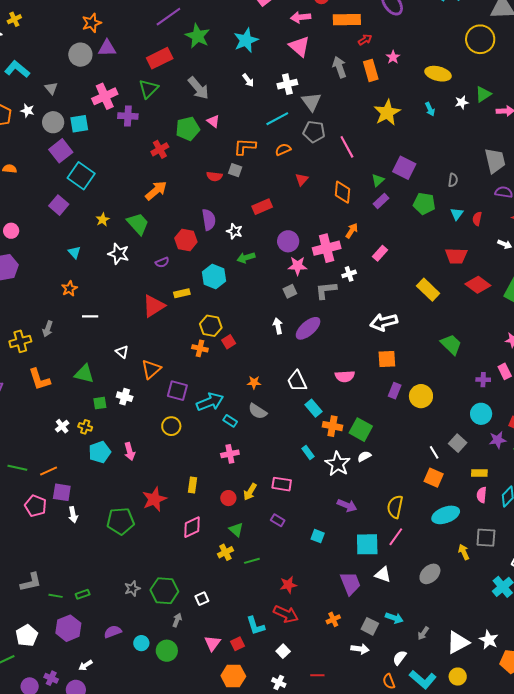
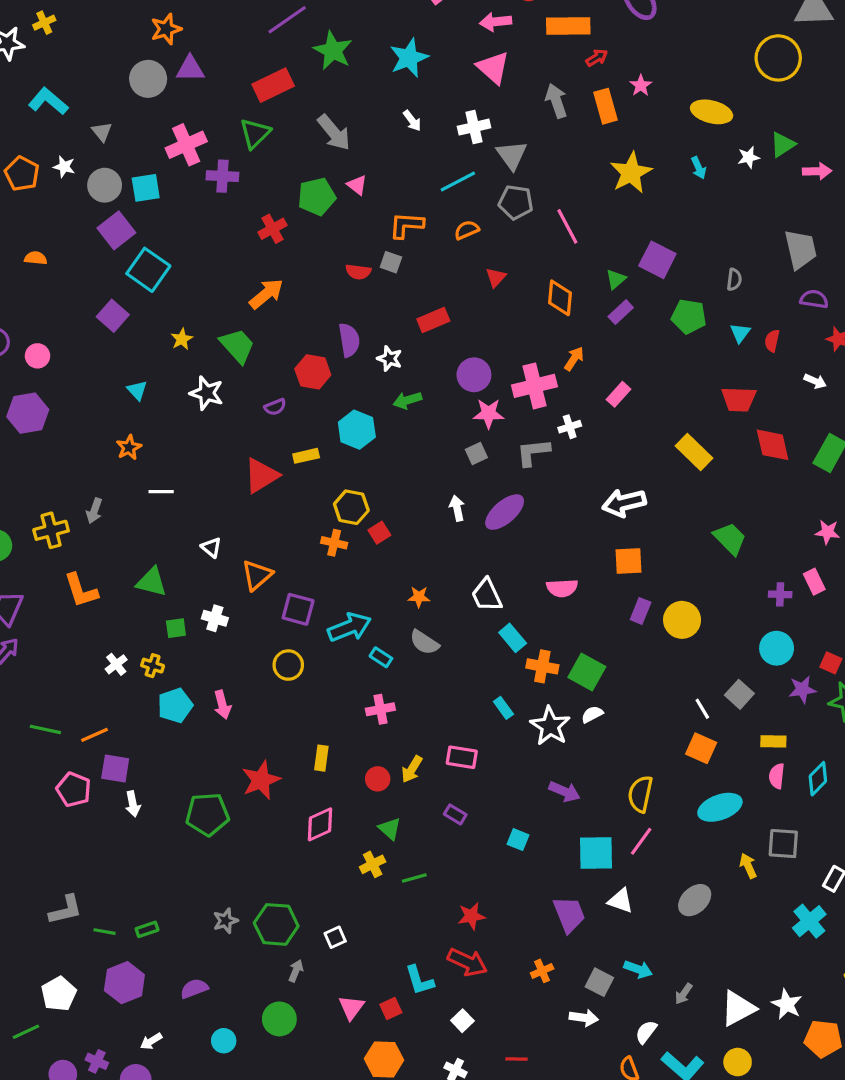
red diamond: (478, 285) -> (773, 445), turned 40
cyan circle: (141, 643) -> (224, 1041), moved

